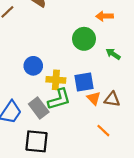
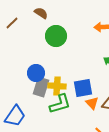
green circle: (84, 39) -> (56, 36), moved
gray rectangle: (39, 108) -> (41, 87), moved, turned 54

